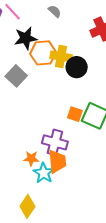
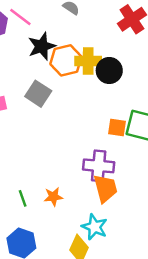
orange star: (31, 159) -> (53, 197), moved
cyan star: (44, 173) -> (95, 227), moved

